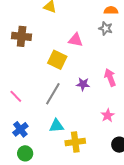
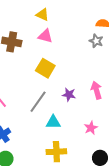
pink triangle: (76, 40) -> (45, 36), moved
cyan triangle: (56, 126) -> (53, 122), moved

